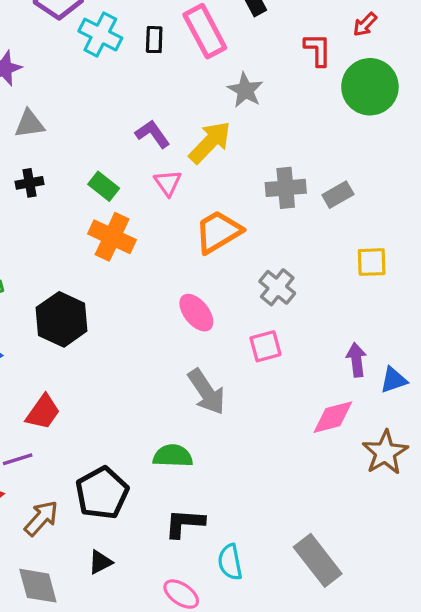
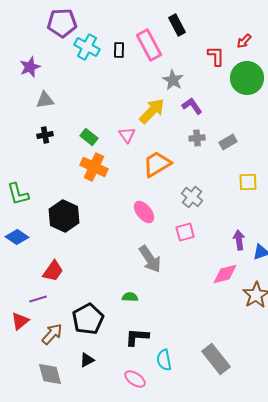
purple L-shape: (153, 134) -> (192, 106), moved
gray cross: (286, 188) -> (197, 138), size x0.7
green semicircle: (173, 456) -> (130, 297), size x0.7

